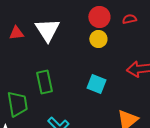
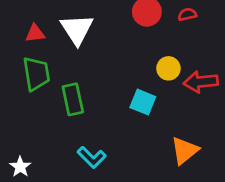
yellow circle: (98, 39) -> (168, 68), moved
green trapezoid: (17, 104) -> (36, 74), moved

